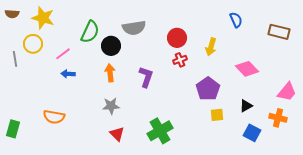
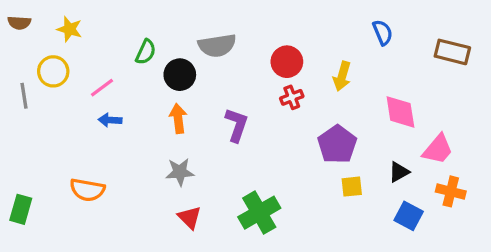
yellow star: (43, 18) -> (69, 29), size x0.7
green semicircle: (90, 32) -> (146, 52), size x0.7
pink diamond: (247, 69) -> (400, 112), turned 35
pink trapezoid: (287, 92) -> (438, 149), moved

